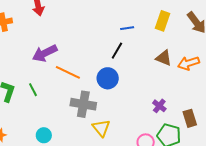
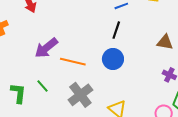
brown triangle: (164, 58) -> (165, 42), moved
gray cross: (83, 104) -> (80, 95), moved, turned -35

